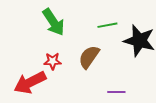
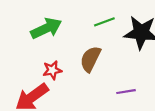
green arrow: (53, 22) -> (46, 28), turned -72

